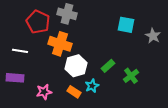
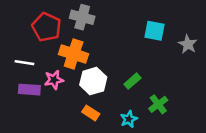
green cross: (131, 76) -> (158, 104), moved
purple rectangle: (15, 78) -> (29, 90), moved
cyan star: (92, 86) -> (129, 119), moved
pink star: (44, 92) -> (54, 80), moved

